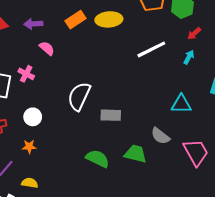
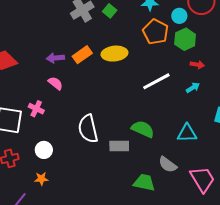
purple arrow: (33, 24) -> (55, 58), moved
red arrow: (194, 34) -> (197, 65), turned -128
cyan arrow: (189, 57) -> (193, 88), turned 32
white semicircle: (79, 96) -> (88, 129), turned -36
green semicircle: (98, 159) -> (143, 129), moved

